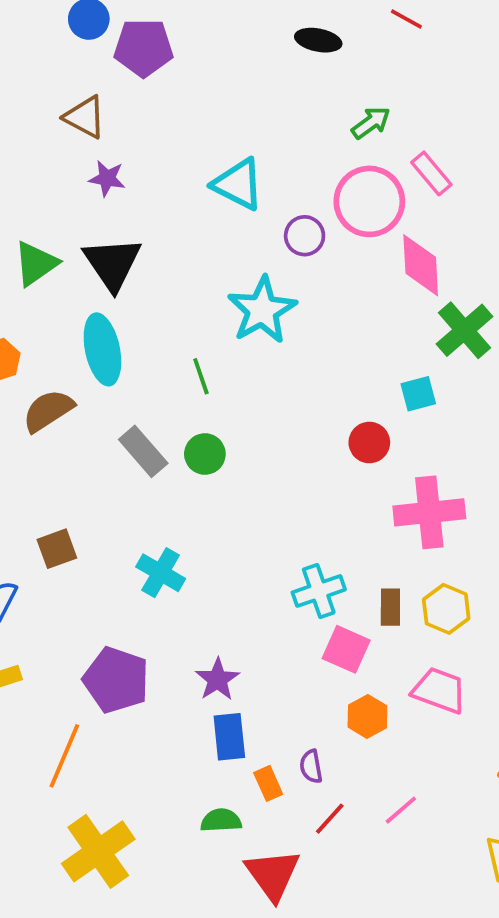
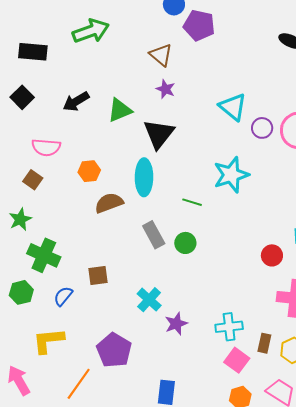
purple circle: (305, 236) -> (262, 128), moved
green triangle: (36, 263) -> (120, 110), moved
green line: (201, 376) -> (192, 202), turned -66
purple star: (217, 679) -> (176, 324), moved

